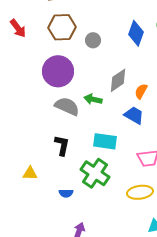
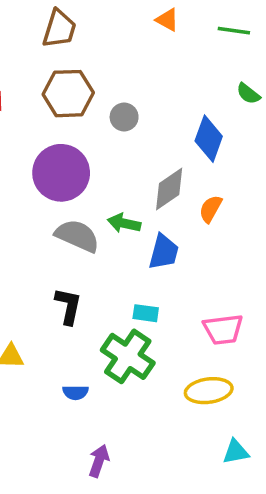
blue diamond: (136, 33) -> (209, 139), moved
blue trapezoid: (134, 115) -> (164, 252), moved, turned 75
cyan rectangle: (105, 141) -> (146, 313), moved, size x0.6

